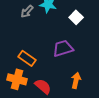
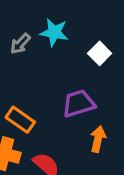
orange arrow: (76, 80) -> (98, 139), moved

